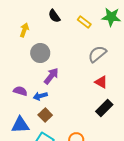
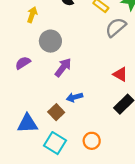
gray semicircle: (97, 54) -> (116, 27), moved
purple semicircle: (20, 91) -> (23, 63), moved, turned -48
blue arrow: (40, 96) -> (75, 97), moved

